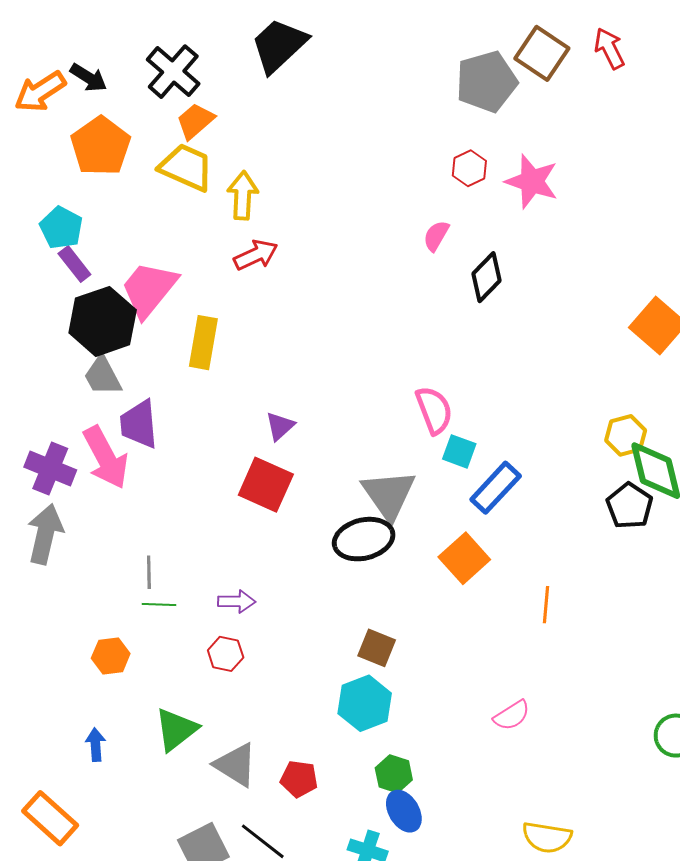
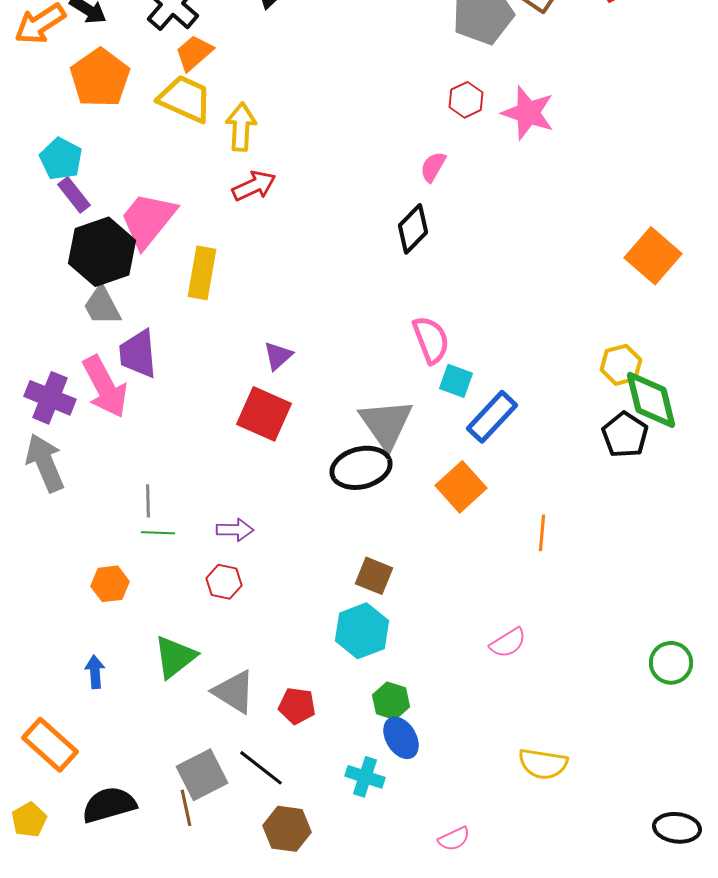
black diamond: (486, 277) -> (413, 229), moved
gray arrow: (45, 534) -> (45, 463), turned -36

